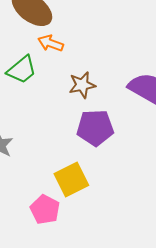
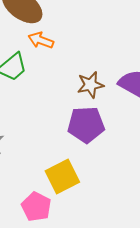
brown star: (82, 85) -> (90, 85), moved

